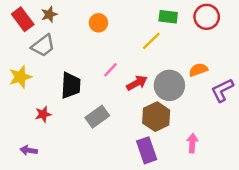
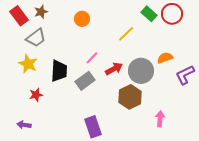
green rectangle: (168, 17) -> (149, 14), moved, turned 35
yellow star: (20, 77) -> (28, 64), moved, turned -30
gray rectangle: (97, 117) -> (85, 81), moved
purple rectangle: (147, 150) -> (93, 127), moved

